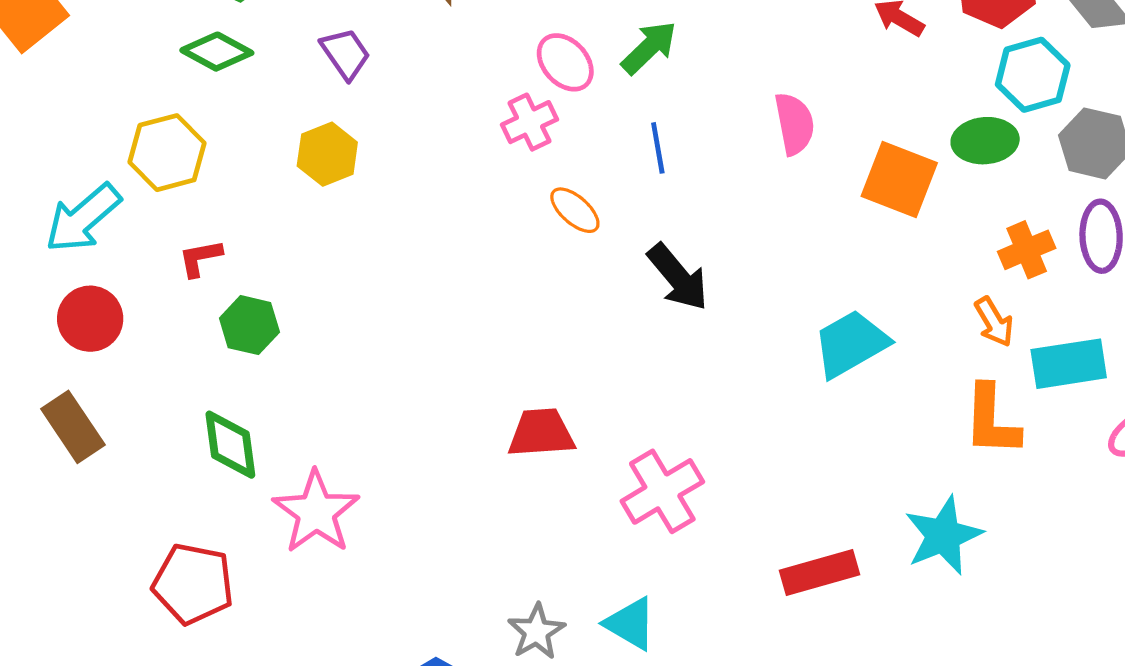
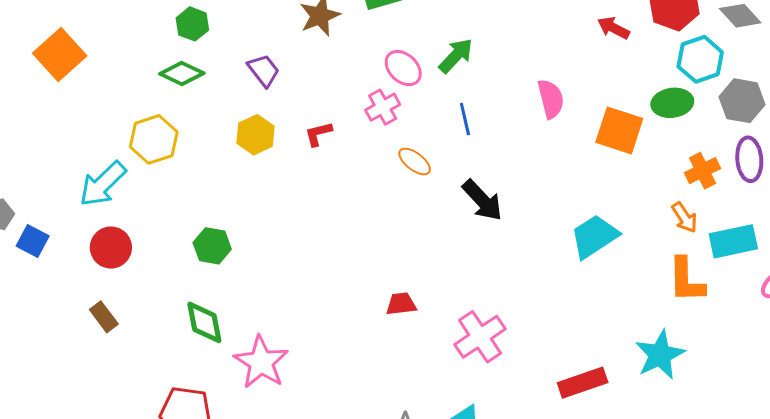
red L-shape: (200, 258) -> (318, 134), moved
brown rectangle: (73, 427) -> (104, 317), size x0.7
red trapezoid: (541, 433) -> (401, 304), size x0.7

